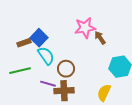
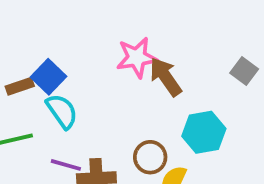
brown arrow: (100, 38) -> (166, 77), size x1.5
brown circle: (66, 69) -> (150, 157), moved

